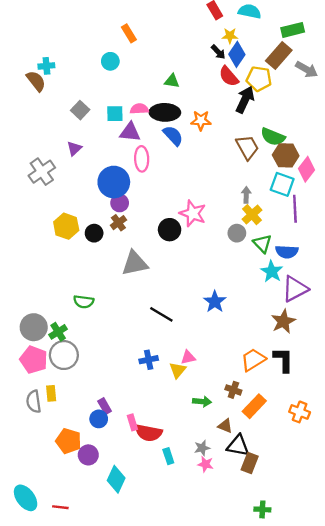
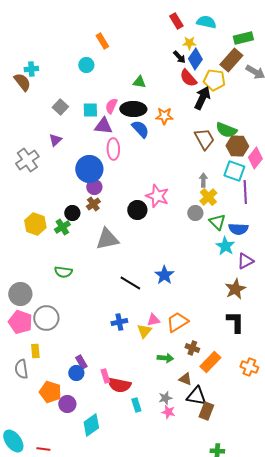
pink semicircle: (139, 109) -> (111, 106), turned -63
yellow hexagon: (66, 226) -> (35, 224), moved
purple triangle: (295, 289) -> (245, 261), size x0.7
blue star: (215, 302) -> (164, 275), moved
green cross: (58, 332) -> (62, 227), moved
orange trapezoid: (253, 360) -> (177, 322), moved
gray semicircle: (34, 401) -> (21, 369), moved
cyan diamond: (116, 479) -> (91, 425), turned 30

